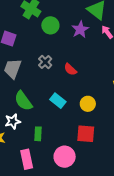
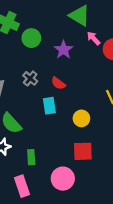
purple star: (80, 29) -> (63, 50), moved
cyan rectangle: (58, 101) -> (49, 106), moved, turned 49

